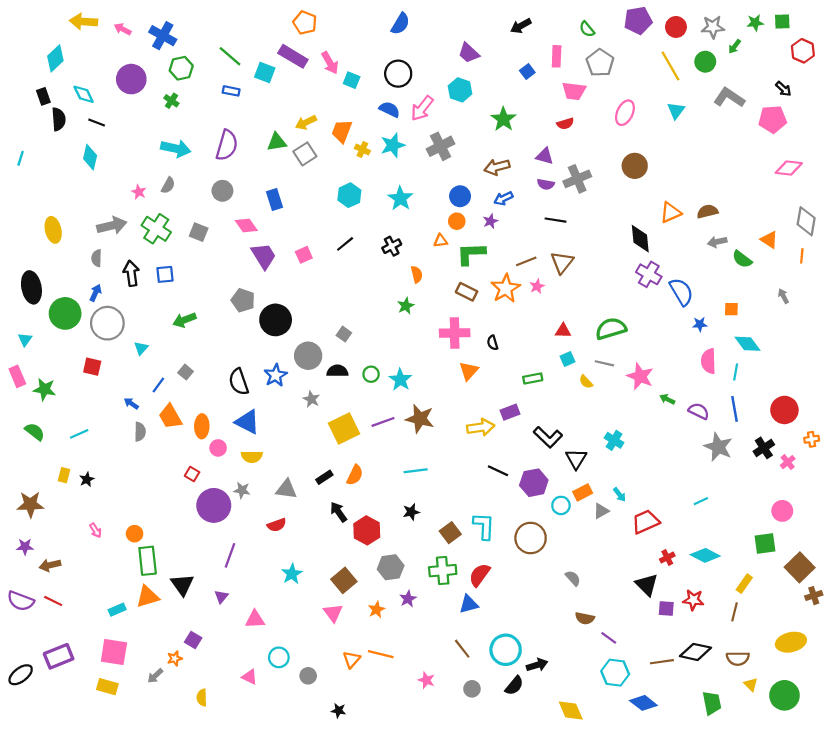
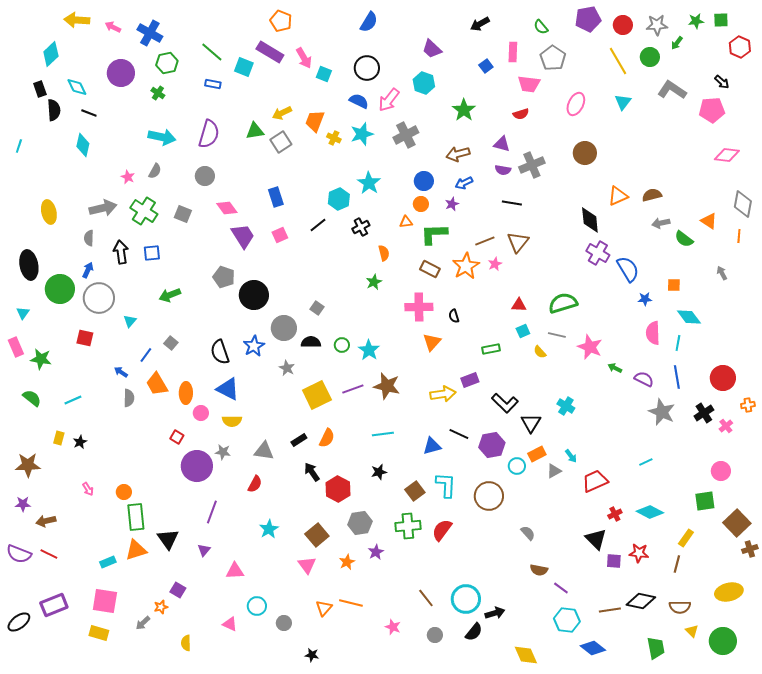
cyan hexagon: (349, 195) -> (339, 199), moved
blue rectangle: (275, 199) -> (276, 197), moved
red semicircle: (277, 525) -> (255, 484), turned -42
blue triangle: (469, 604) -> (432, 446), moved

